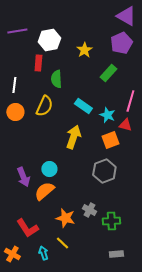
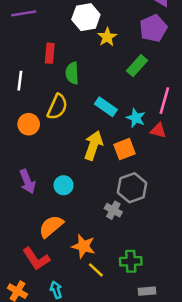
white hexagon: (49, 40) -> (86, 17), moved
orange circle: (15, 112) -> (29, 124), moved
orange square: (110, 140) -> (125, 149), moved
purple arrow: (23, 177) -> (27, 181), moved
orange semicircle: (44, 191) -> (51, 226), moved
gray cross: (89, 210) -> (113, 210), moved
green cross: (111, 221) -> (131, 261), moved
yellow line: (62, 243) -> (96, 270), moved

